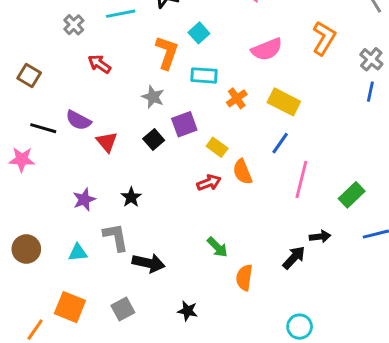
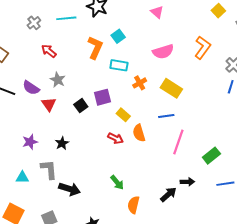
gray star: (153, 97) -> (58, 80), moved
blue line: (280, 143) -> (166, 116), turned 42
red arrow: (209, 183) -> (115, 138), turned 42

